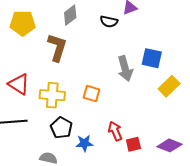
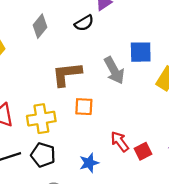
black semicircle: (109, 21) -> (84, 23), turned -30
brown L-shape: (57, 47) -> (67, 74), moved, turned -100
black pentagon: (61, 128) -> (43, 155), moved

